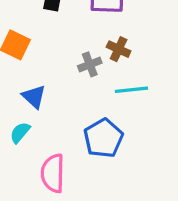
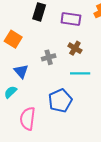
gray cross: (90, 64) -> (49, 57), moved

